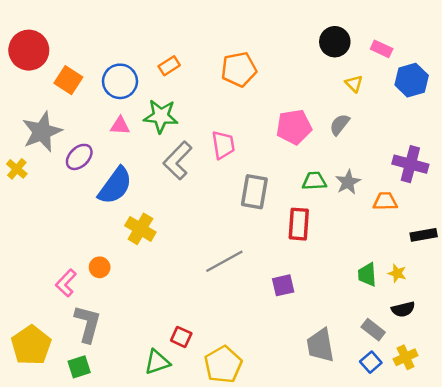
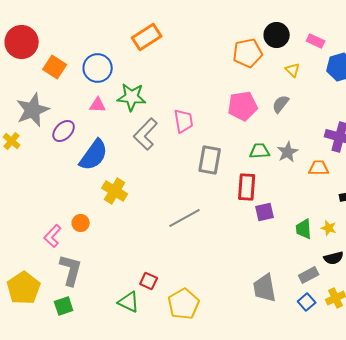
orange rectangle: (169, 66) -> (147, 37), moved, size x1.6
orange pentagon: (239, 69) -> (248, 53), moved
purple square: (283, 285) -> (265, 212), moved
gray rectangle: (373, 330) -> (309, 275), turned -66
green triangle: (157, 362) -> (129, 302), turned 45

